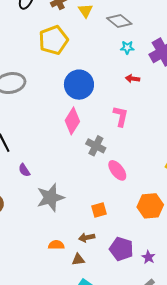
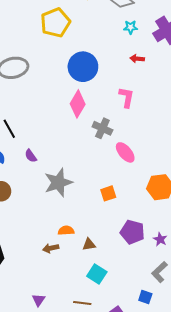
brown arrow: (87, 238) -> (51, 248), moved

